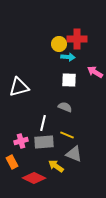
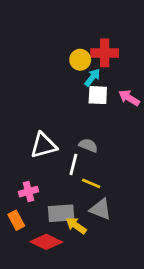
cyan arrow: (68, 57) -> (92, 77), turned -56
white square: (69, 80) -> (98, 95), moved
white triangle: (19, 87) -> (43, 145), moved
white line: (43, 123) -> (73, 164), moved
gray rectangle: (44, 142) -> (61, 213), moved

